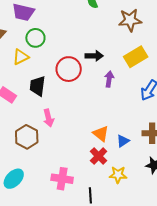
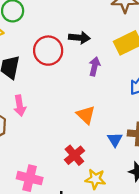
orange triangle: (101, 134) -> (86, 115), moved
blue triangle: (123, 141) -> (115, 140), moved, turned -32

